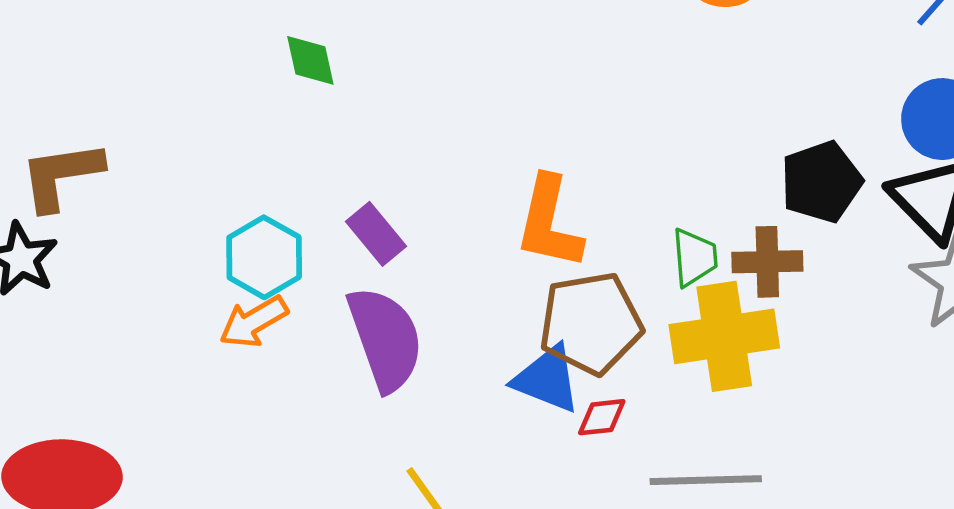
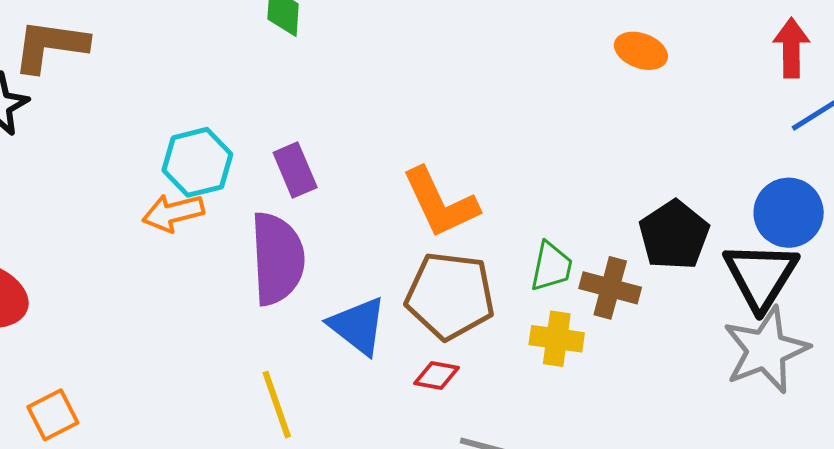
black pentagon: (821, 182) -> (674, 235), turned -30
orange L-shape: (549, 223) -> (440, 203), turned -54
yellow cross: (724, 336) -> (557, 339), size x0.6
blue triangle: (547, 379) -> (358, 326), moved

